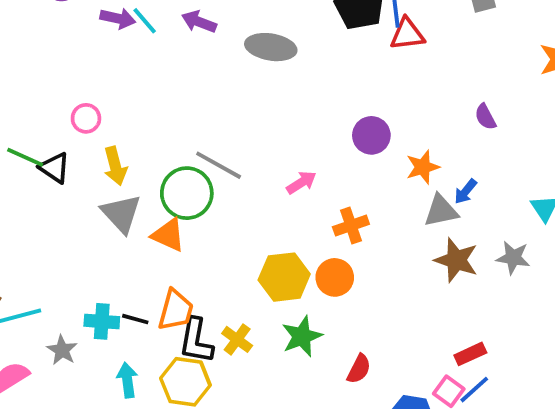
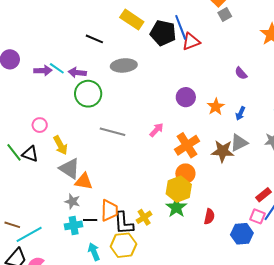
purple arrow: (199, 22) -> (77, 73), moved
green line: (25, 157) -> (14, 152), turned 42
green circle: (187, 193) -> (88, 94), moved
gray triangle: (441, 211) -> (239, 143), moved
orange cross: (351, 226) -> (187, 145), size x1.4
orange triangle: (168, 235) -> (84, 181), moved
brown star: (456, 260) -> (223, 151), moved
yellow hexagon: (284, 277) -> (179, 189), moved
yellow cross: (237, 339) -> (144, 217), turned 35
gray star: (62, 350) -> (72, 201), moved

